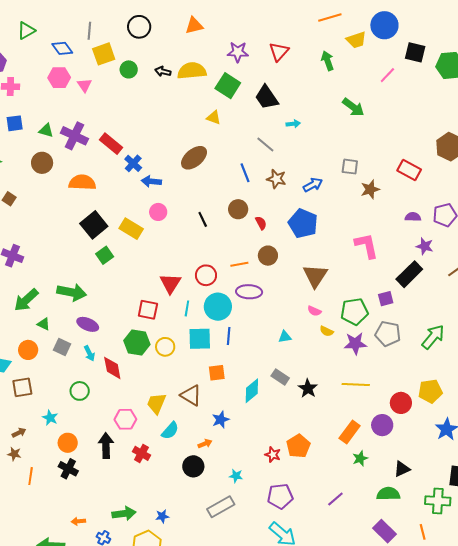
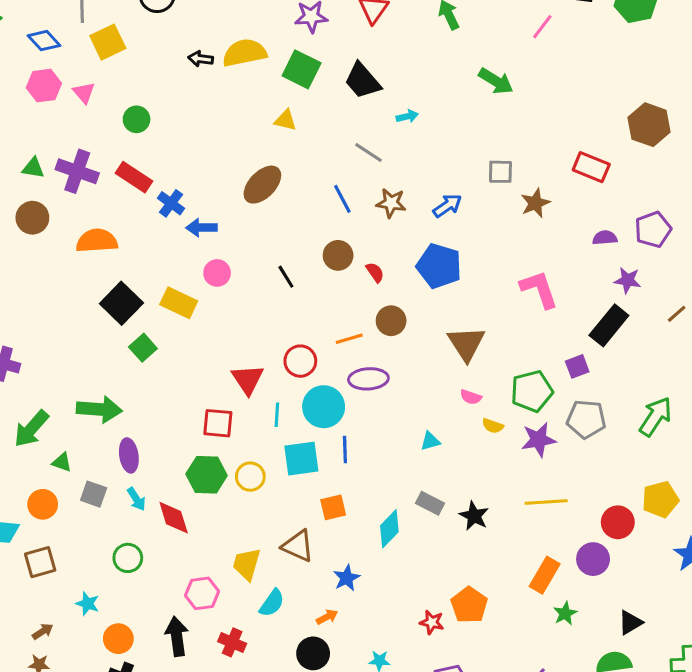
green circle: (129, 69) -> (137, 119), moved
purple ellipse: (88, 324) -> (129, 455), turned 65

